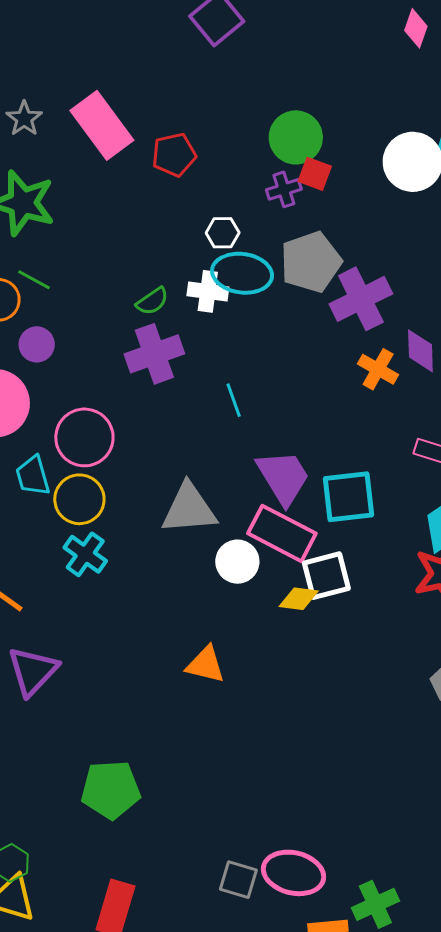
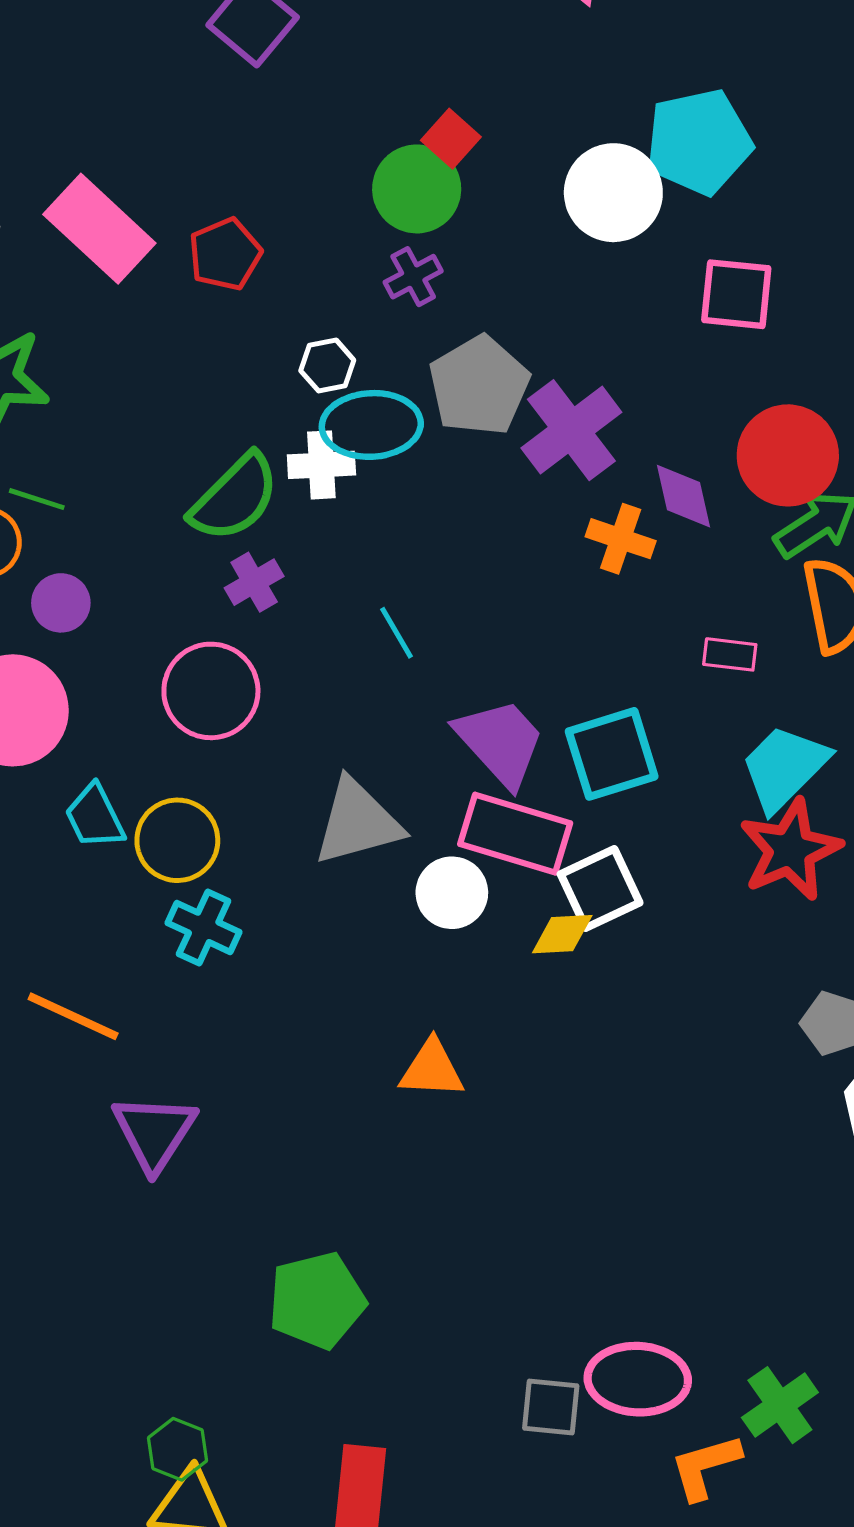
red square: (315, 174) -> (451, 139), moved, turned 32
green semicircle: (152, 301) -> (235, 498), size x1.8
purple cross: (154, 354) -> (254, 582), size x0.6
pink circle: (84, 437) -> (211, 691), moved

